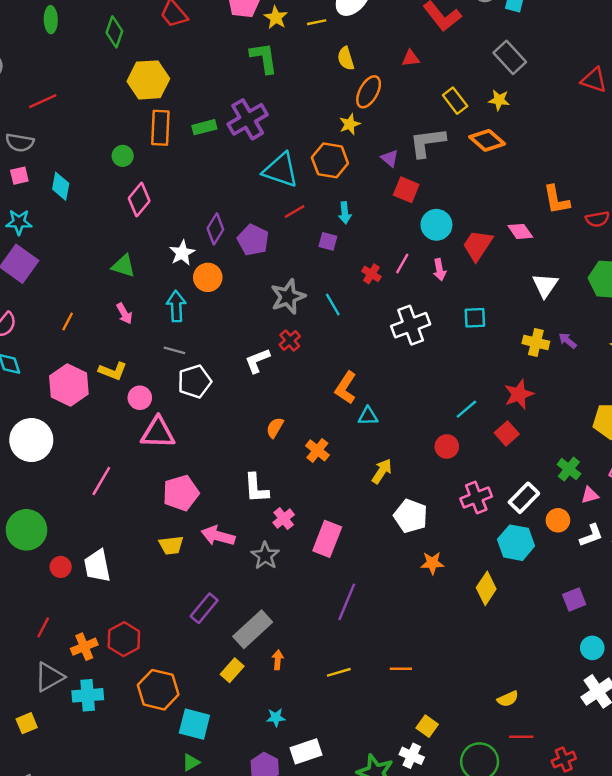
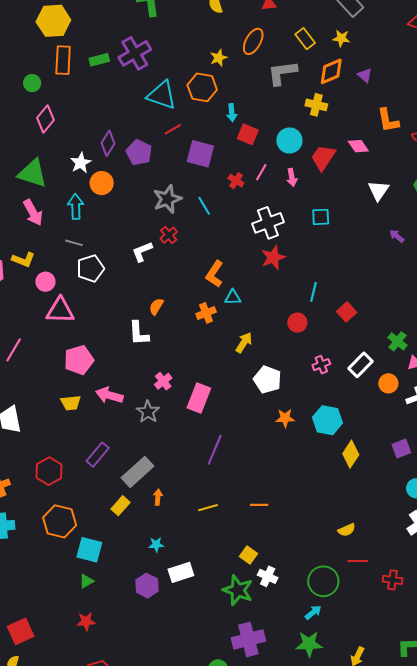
orange ellipse: (369, 92) -> (253, 41), moved
orange diamond: (487, 140) -> (331, 71), turned -64
purple triangle: (390, 158) -> (365, 75), moved
red square: (406, 190) -> (248, 134), moved
cyan arrow: (345, 213) -> (232, 113), moved
purple square: (328, 241) -> (200, 154), size x1.8
green triangle: (123, 266) -> (32, 173), size x1.5
pink arrow: (124, 314) -> (33, 213), size x1.5
yellow cross: (536, 342) -> (316, 105), moved
red star: (519, 394) -> (273, 258), moved
cyan line: (466, 409) -> (314, 292), turned -36
orange cross: (317, 450) -> (206, 313), moved, turned 30
white L-shape: (256, 488) -> (139, 333), moved
pink cross: (476, 498) -> (321, 365), size x0.7
cyan hexagon: (516, 543) -> (327, 420), moved
yellow diamond: (486, 588) -> (351, 454), moved
red hexagon: (124, 639) -> (49, 471), moved
yellow square: (427, 726) -> (249, 555), moved
red cross: (564, 760) -> (393, 580), turned 30

